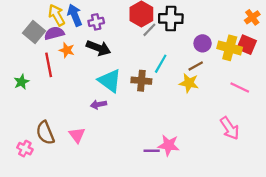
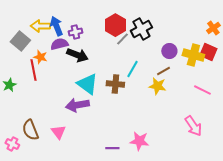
yellow arrow: (57, 15) -> (40, 26), turned -60
black cross: (171, 18) -> (141, 29), turned -30
purple semicircle: (54, 33) -> (59, 44), moved
orange star: (67, 50) -> (40, 57), moved
purple arrow: (98, 104) -> (77, 105), size x1.6
purple line: (152, 151) -> (112, 148), moved

